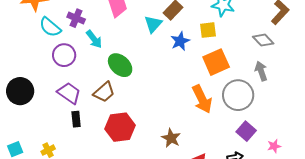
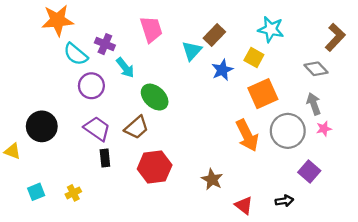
yellow square: (208, 30) -> (254, 58), turned 36
purple square: (246, 131) -> (309, 172), moved
pink star: (274, 146) -> (324, 129), moved

